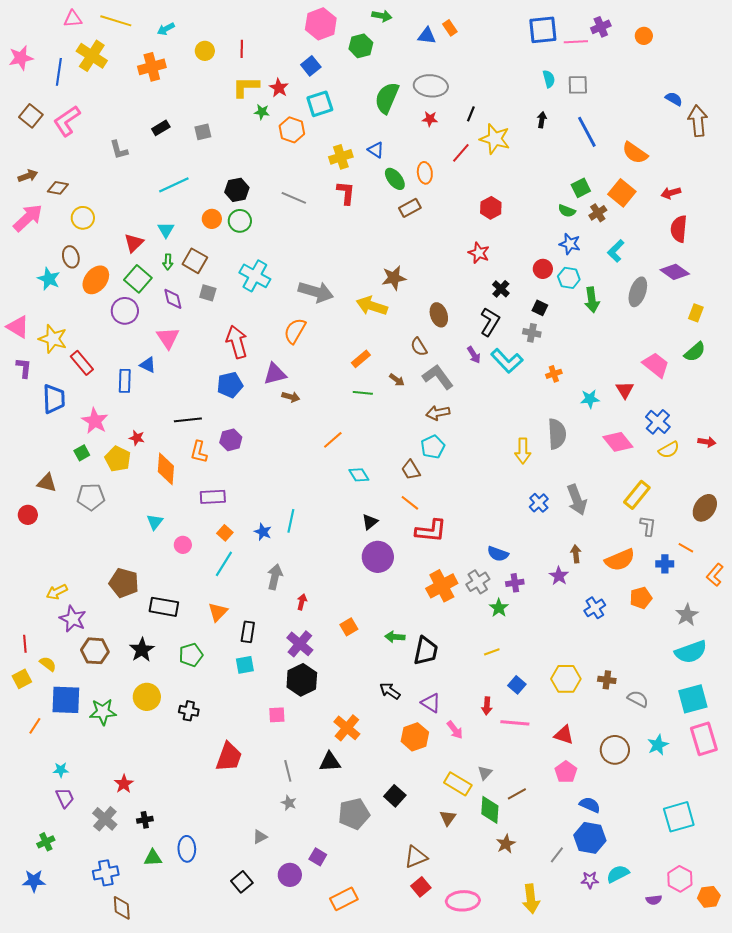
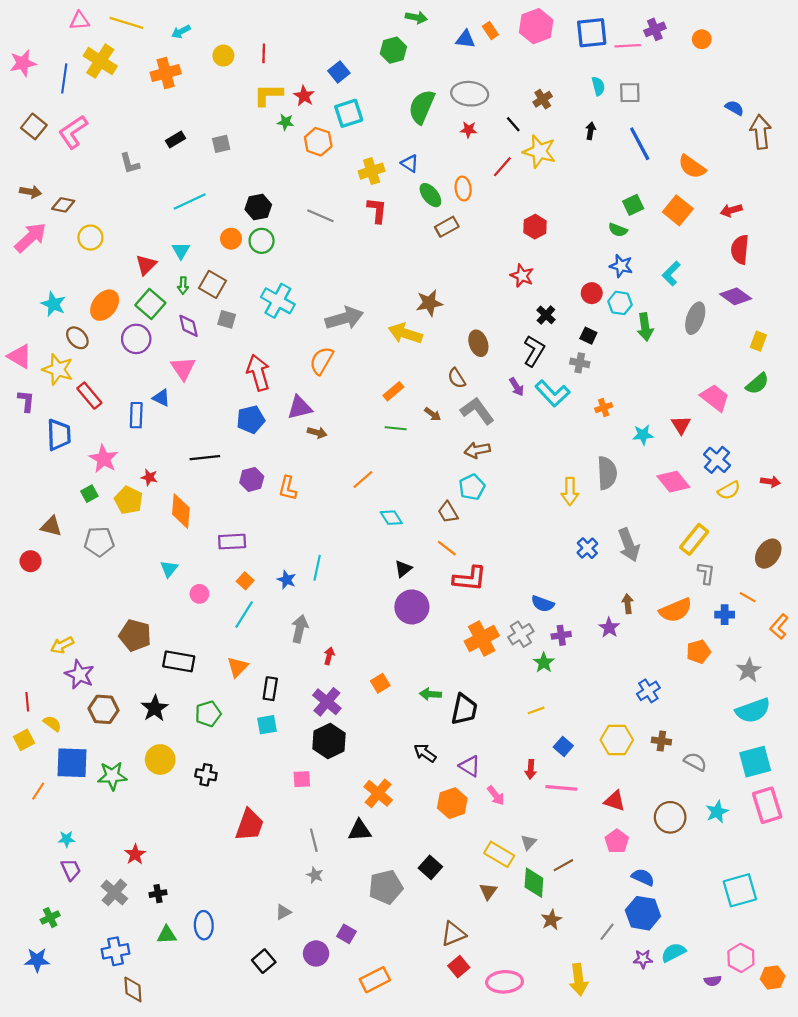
pink hexagon: (321, 24) -> (536, 26), moved
black line: (471, 114) -> (513, 124), turned -63
brown arrow: (28, 176) -> (31, 192), turned 30
brown cross: (598, 213) -> (543, 99), moved
brown ellipse: (71, 257) -> (77, 338), moved, turned -30
gray arrow: (316, 292) -> (344, 318), turned -32
orange L-shape: (199, 452) -> (288, 488), moved
blue cross: (595, 608) -> (648, 691), moved

